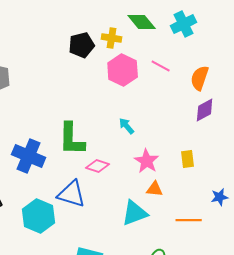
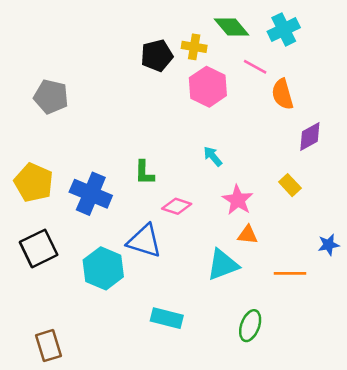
pink line: (161, 66) -> (255, 67), moved
orange semicircle: (200, 78) -> (282, 94), moved, turned -35
green L-shape: (72, 139) -> (144, 173), size x0.6
yellow rectangle: (188, 159) -> (290, 185), moved, turned -36

